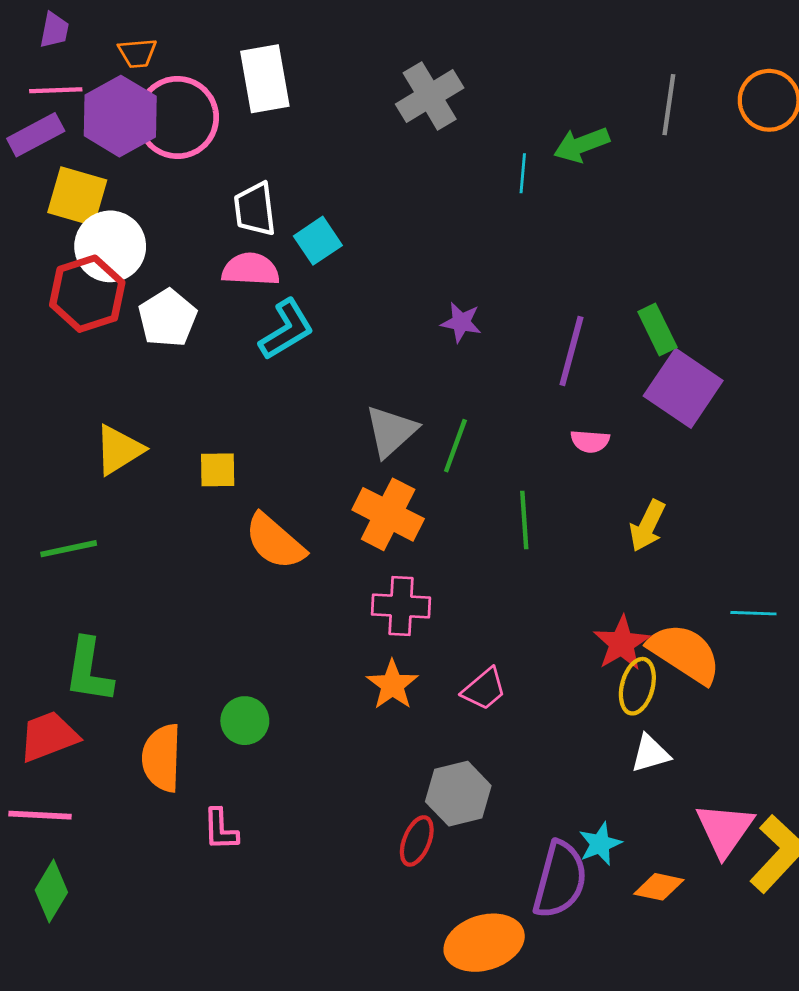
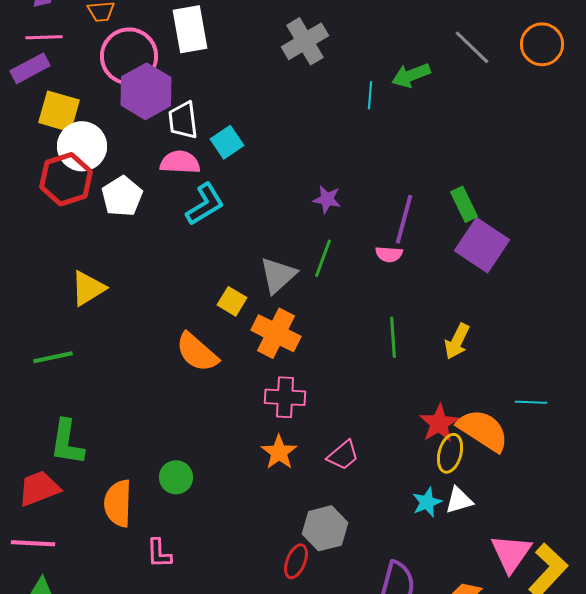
gray line: (669, 105) -> (472, 47), turned -54
purple hexagon: (120, 116) -> (146, 91), moved
pink semicircle: (590, 441) -> (389, 254), moved
green line: (455, 446) -> (323, 258), moved
yellow square: (218, 470) -> (232, 301), moved, turned 32
green line: (524, 520) -> (393, 337), moved
cyan star: (600, 844) -> (427, 502), moved

